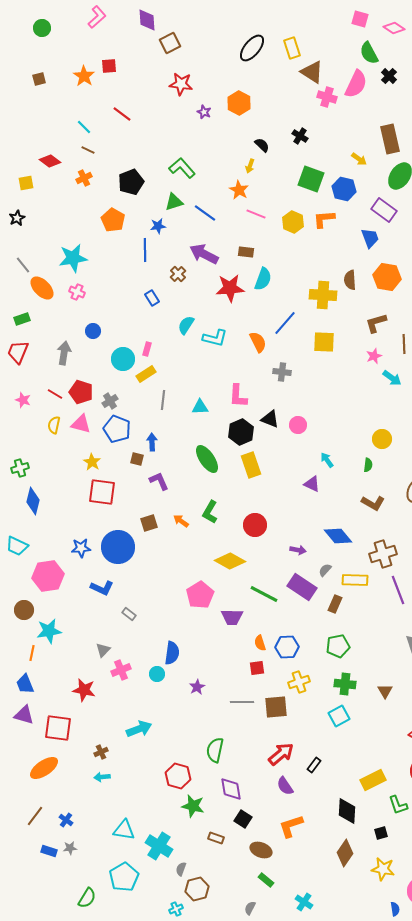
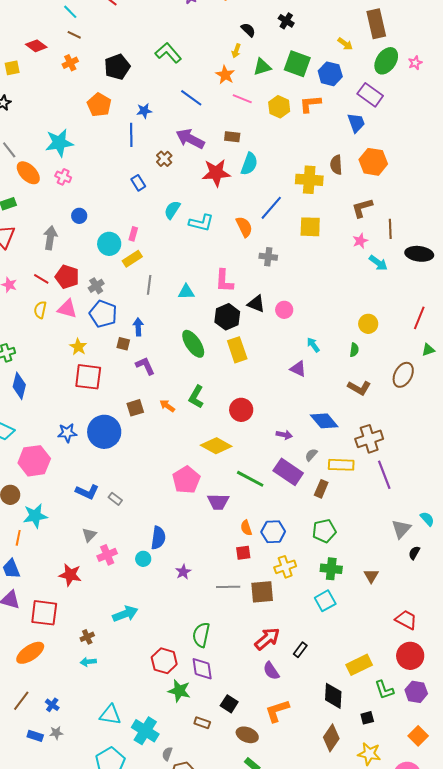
green triangle: (174, 202) -> (262, 67), moved
blue L-shape: (102, 588) -> (87, 492), moved
purple diamond: (231, 789) -> (202, 669), moved

